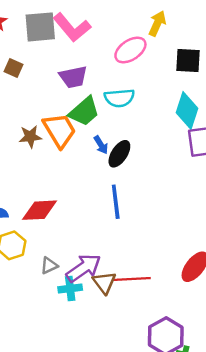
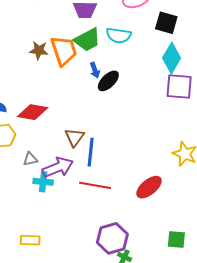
black square: (188, 61) -> (166, 23), moved
blue line: (116, 202) -> (91, 152), moved
brown triangle: (104, 283) -> (74, 137), moved

